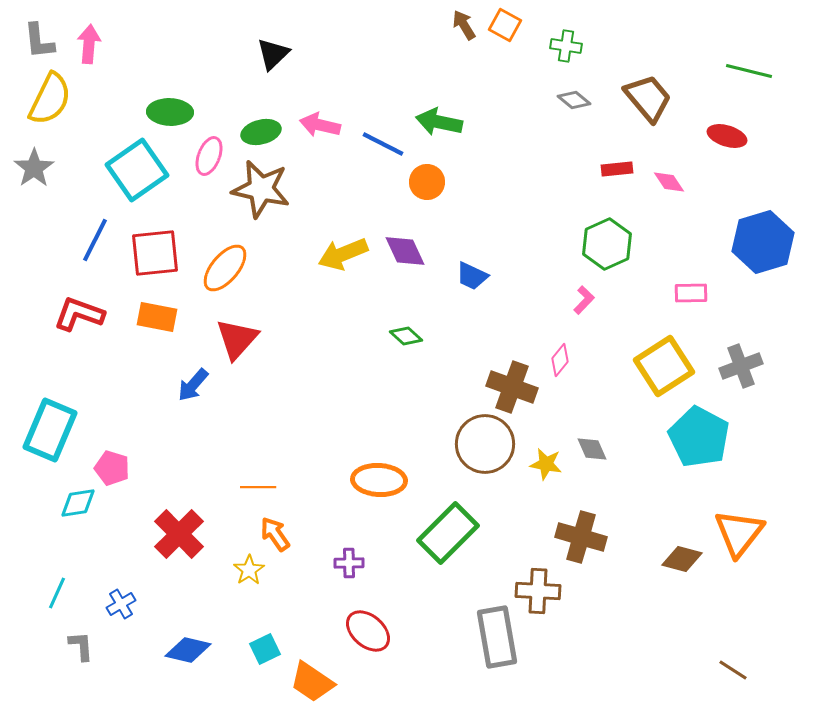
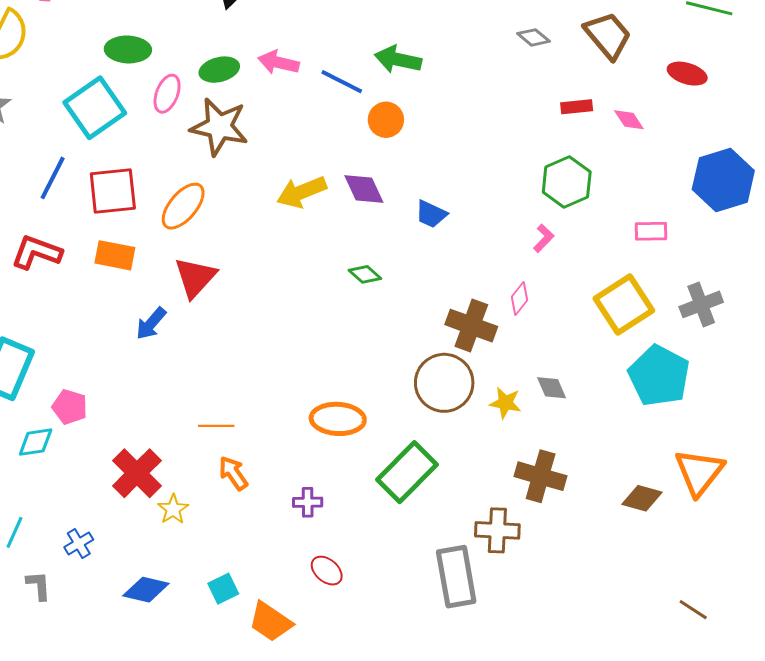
yellow star: (249, 570) -> (173, 509), moved
red ellipse: (368, 631) -> (327, 571), size x0.7

